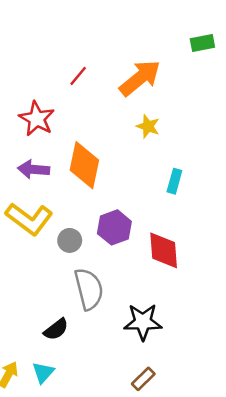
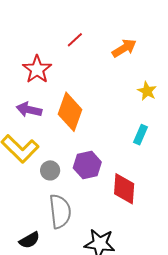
orange arrow: (140, 78) -> (124, 48), size x0.7
yellow star: (148, 126) -> (147, 91), moved

